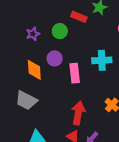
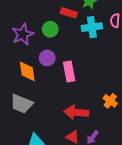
purple star: (33, 34) -> (23, 34), size x1.5
cyan cross: (102, 60) -> (92, 27), moved
red arrow: (78, 113) -> (76, 112), turned -90

